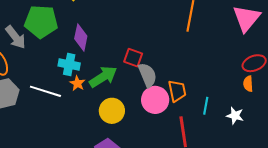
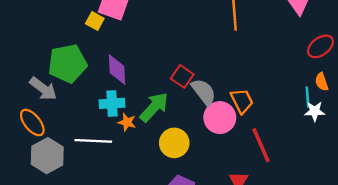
red square: (133, 58) -> (182, 76), turned 30
orange semicircle: (248, 84) -> (322, 82), moved
cyan line: (206, 106) -> (308, 97), moved

